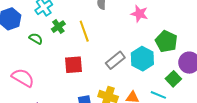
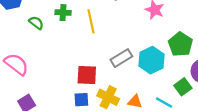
green cross: (58, 27) -> (63, 13), turned 32
red square: (74, 65) -> (87, 75), moved

